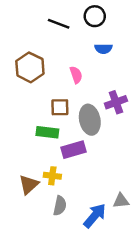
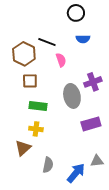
black line: (59, 24) -> (47, 42), moved
brown square: (60, 107) -> (30, 81), moved
purple rectangle: (74, 150) -> (91, 124), moved
yellow cross: (52, 176) -> (36, 129), moved

